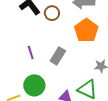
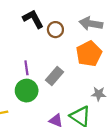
green circle: (34, 85) -> (27, 91), moved

